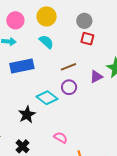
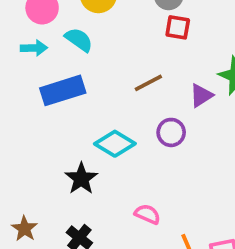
cyan semicircle: (46, 42) -> (79, 40), moved
purple circle: (69, 87) -> (171, 132), moved

